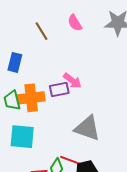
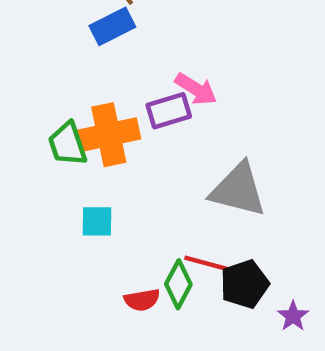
blue rectangle: (15, 62) -> (112, 26), moved, turned 54
cyan square: (22, 137) -> (97, 221), size x0.6

